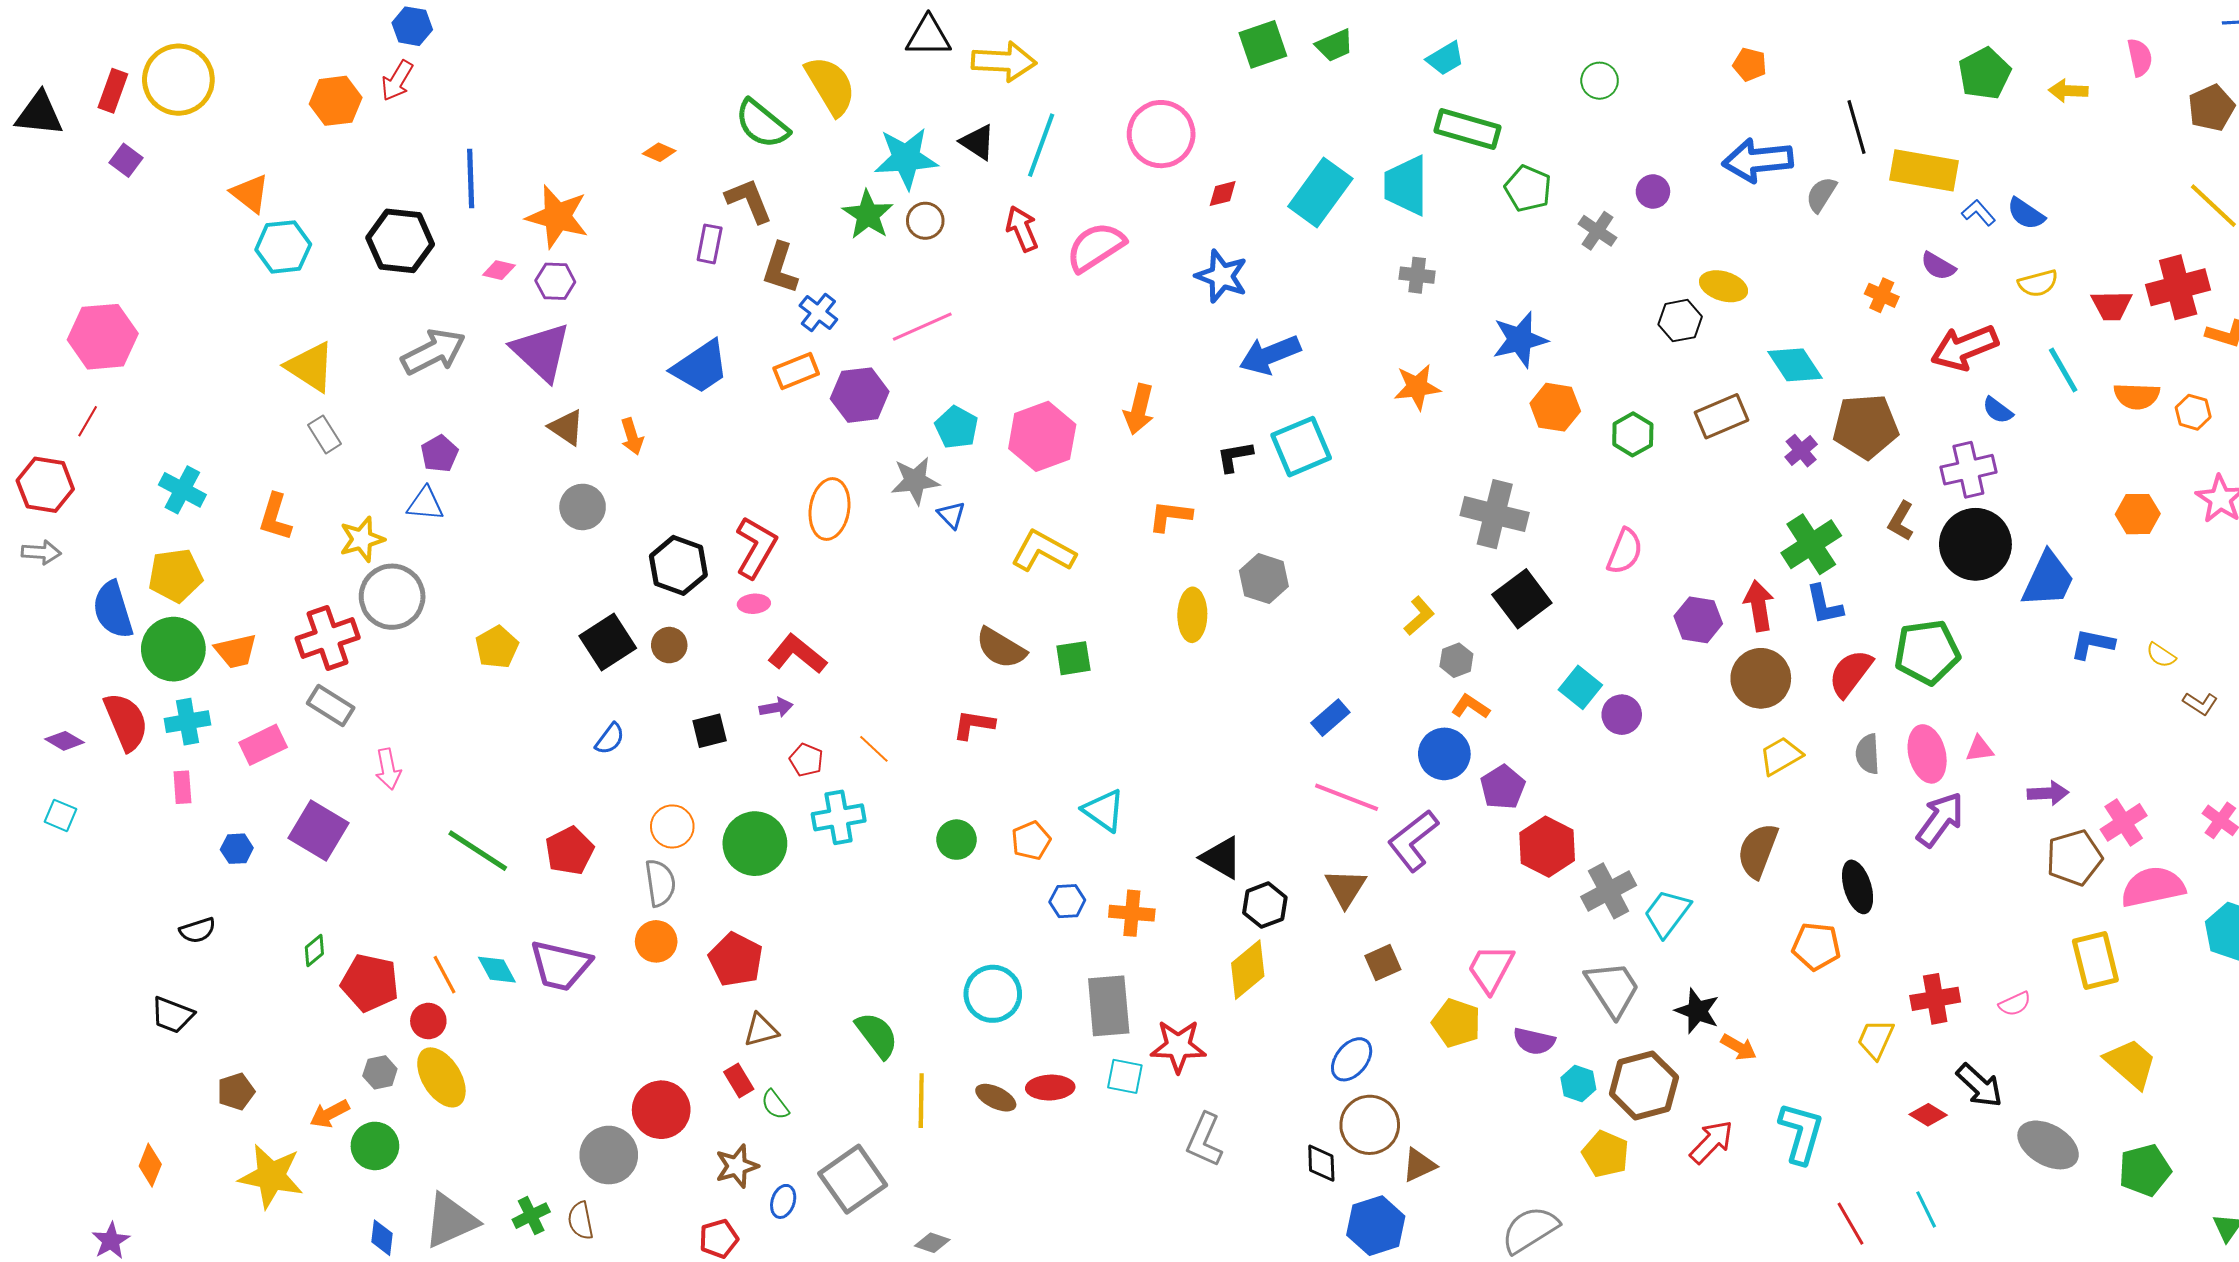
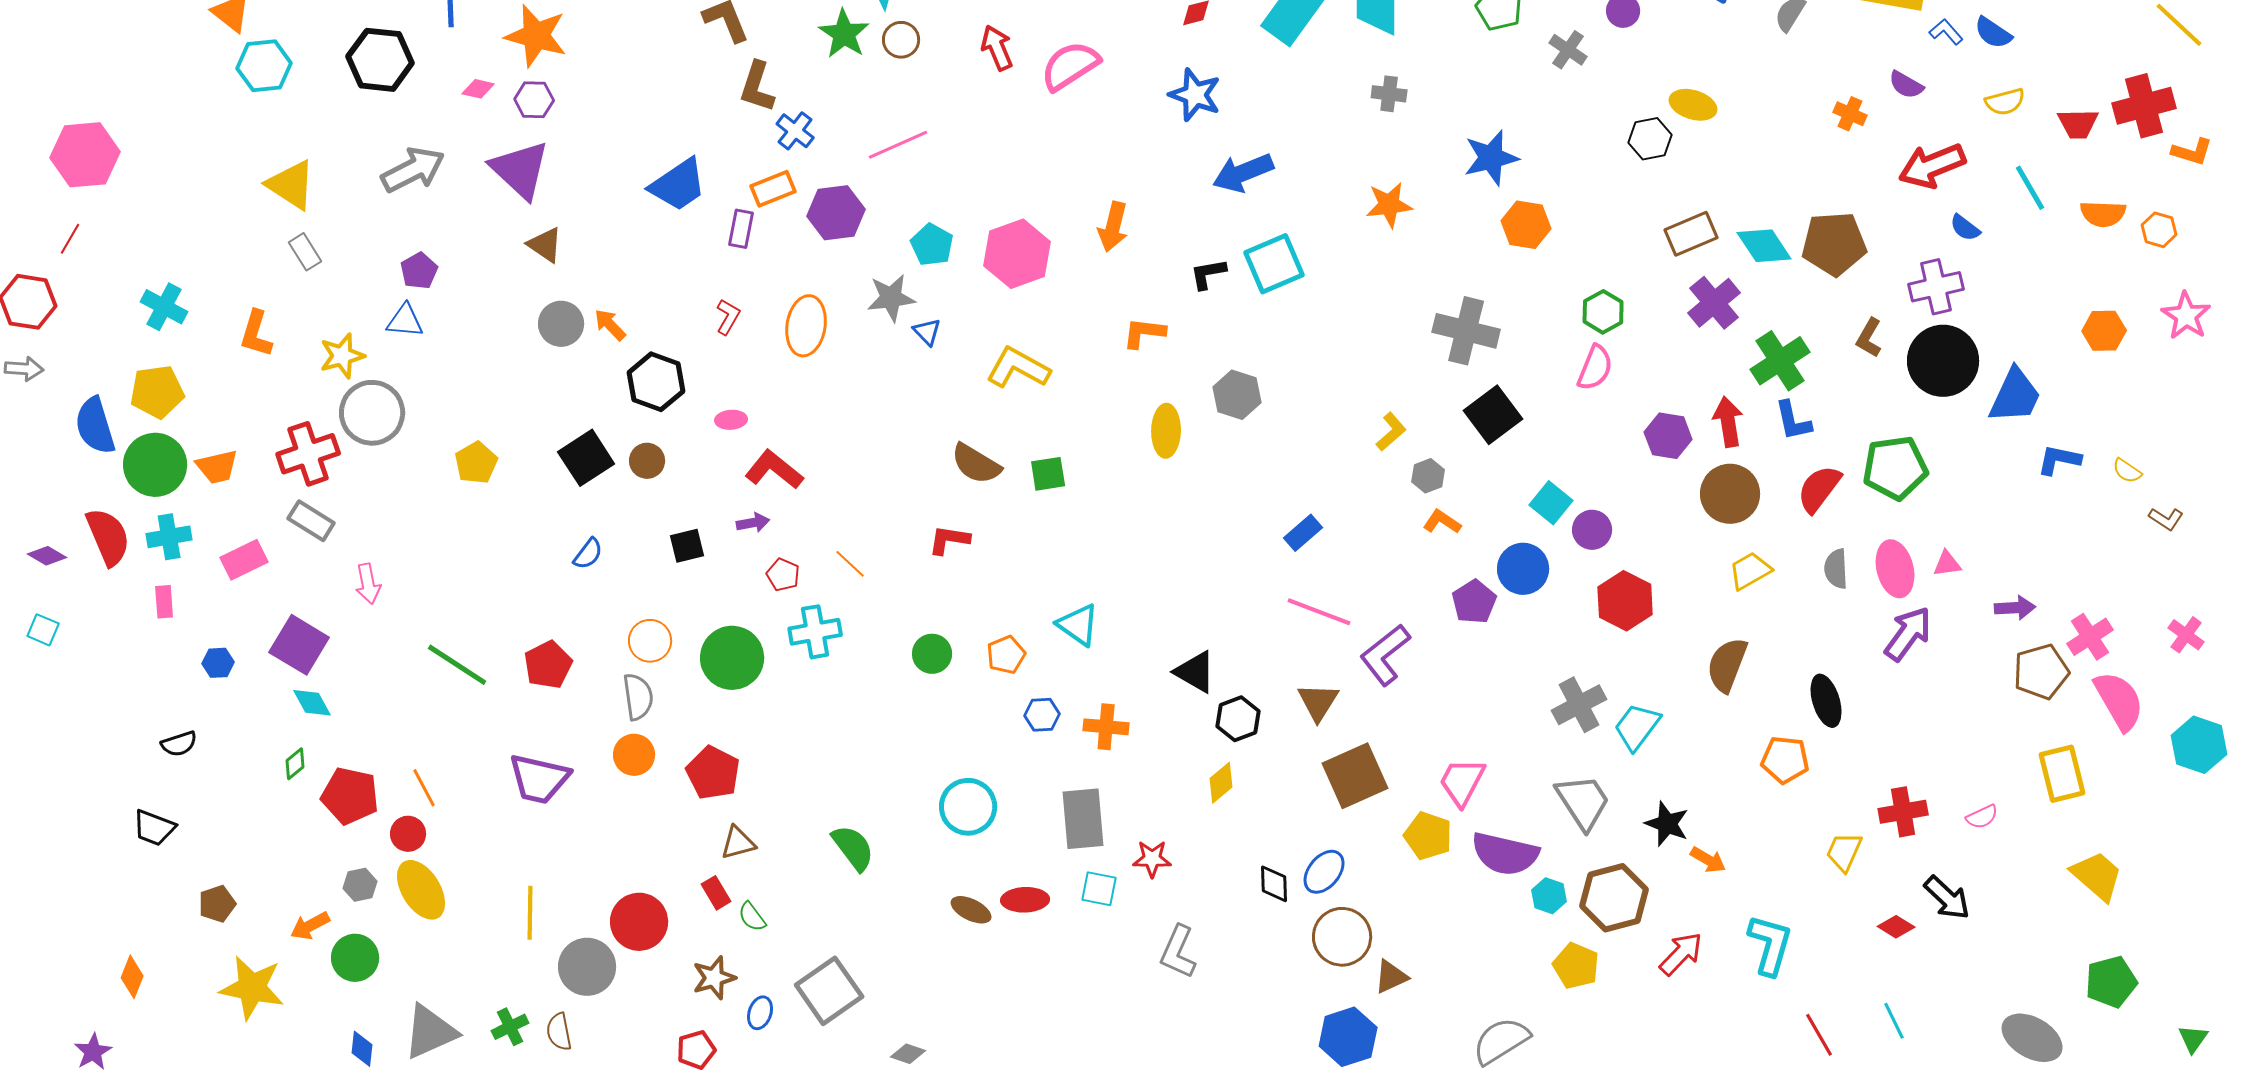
purple rectangle: (710, 244) -> (741, 229), moved
cyan diamond: (1795, 365) -> (1764, 246), moved
green hexagon: (1633, 434) -> (1603, 312), moved
orange arrow: (632, 436) -> (610, 325), moved, turned 153
purple cross: (1801, 451) -> (1714, 303), moved, size x1.6
red L-shape: (756, 547) -> (728, 317), moved, size x0.6
blue circle: (1444, 754) -> (1523, 569), moved
red hexagon: (1547, 847) -> (1625, 601), moved
pink semicircle: (2153, 887) -> (2119, 701), turned 72
brown square: (1383, 963) -> (1355, 776), size x1.8
cyan diamond: (497, 970) -> (312, 703), moved
yellow diamond: (1248, 970) -> (1221, 783), size x0.7
purple semicircle: (1534, 1041) -> (1505, 854), size x1.6
red star: (1178, 1046) -> (1152, 859), size x0.7
yellow line: (921, 1101) -> (530, 913), moved
gray ellipse: (2048, 1145) -> (2032, 1038), moved
black diamond: (1321, 1163) -> (1274, 884), moved

